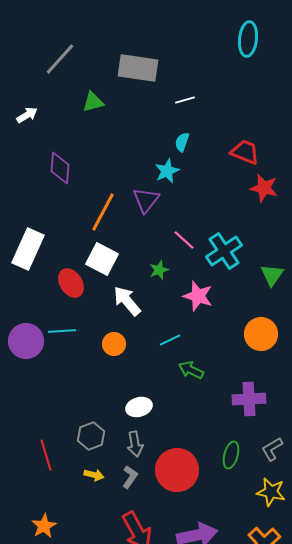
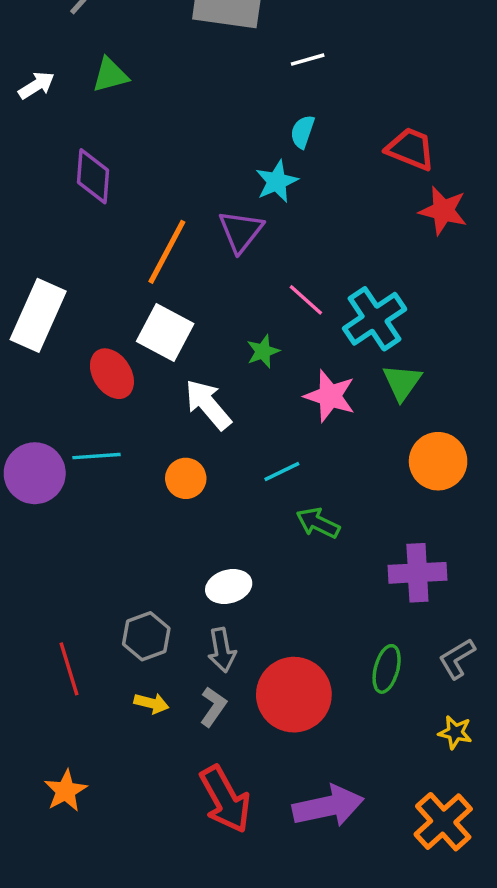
green triangle: (93, 102) -> (110, 75), moved
green triangle: (272, 275) -> (402, 382), moved
yellow star: (271, 492) -> (455, 732), size x0.7

